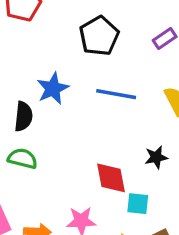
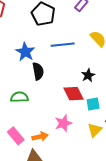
black semicircle: (23, 116) -> (38, 71), moved
black star: (156, 157) -> (88, 75), moved

